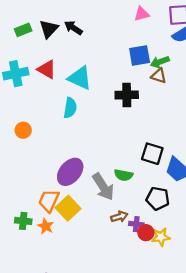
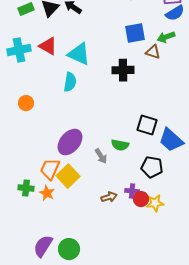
green arrow: (160, 62) -> (166, 37), moved
gray arrow: (103, 187) -> (101, 156), size x0.6
brown arrow: (119, 217) -> (109, 197), moved

